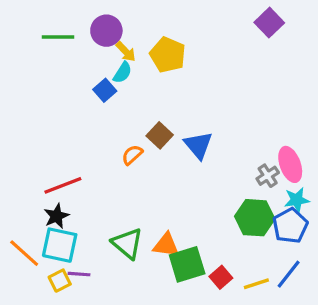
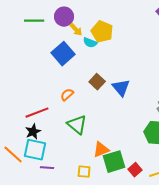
cyan semicircle: (123, 73) -> (90, 43), moved, turned 80
blue square: (105, 90) -> (63, 54), size x1.6
orange semicircle: (132, 155) -> (67, 95), moved
green triangle: (127, 243) -> (77, 125), moved
orange triangle: (166, 245) -> (101, 150), turned -30
yellow square: (60, 281) -> (84, 172), moved, turned 32

